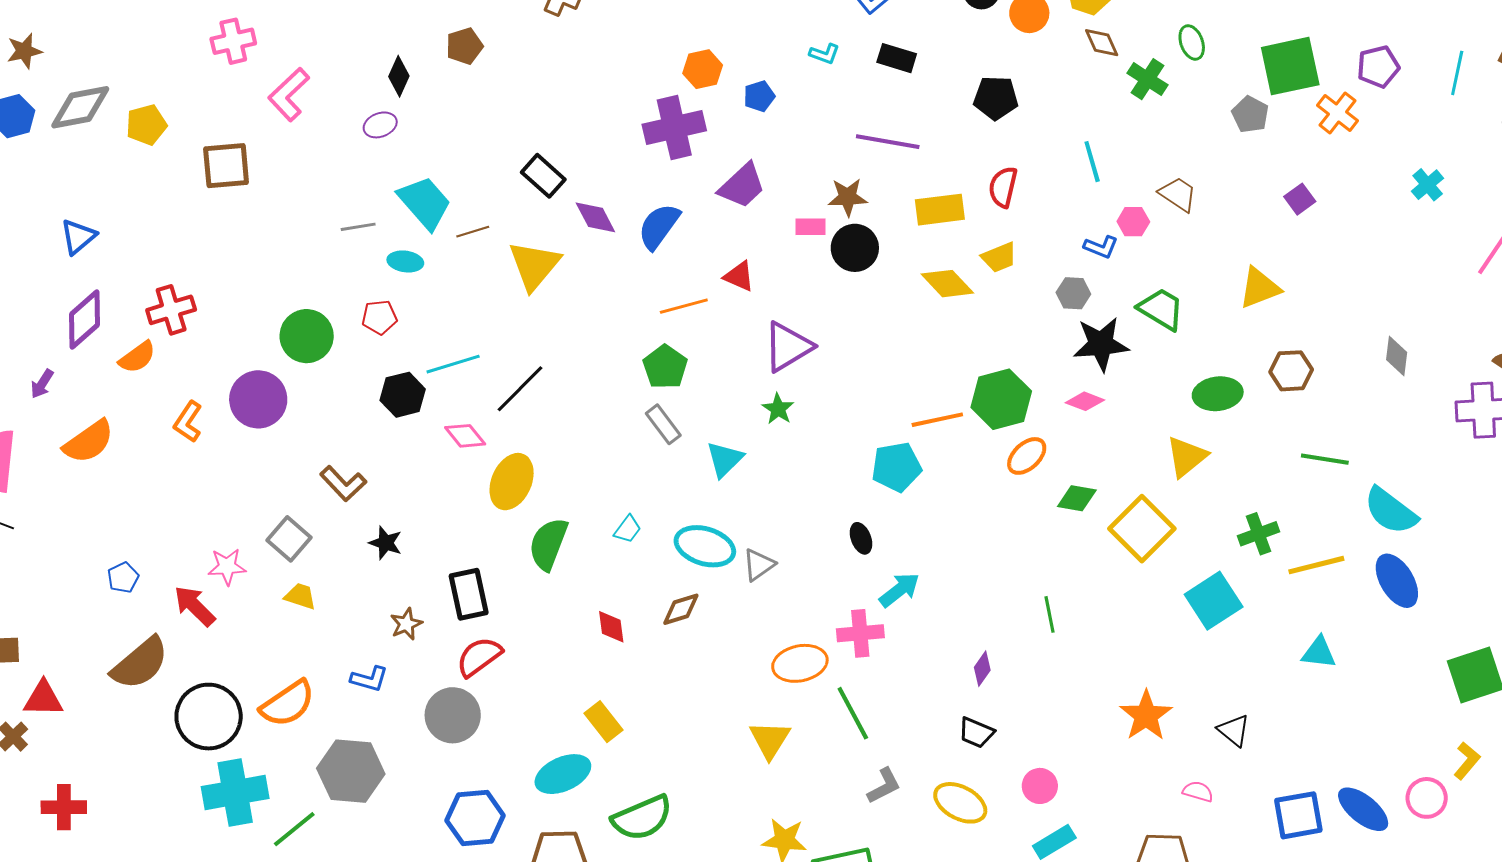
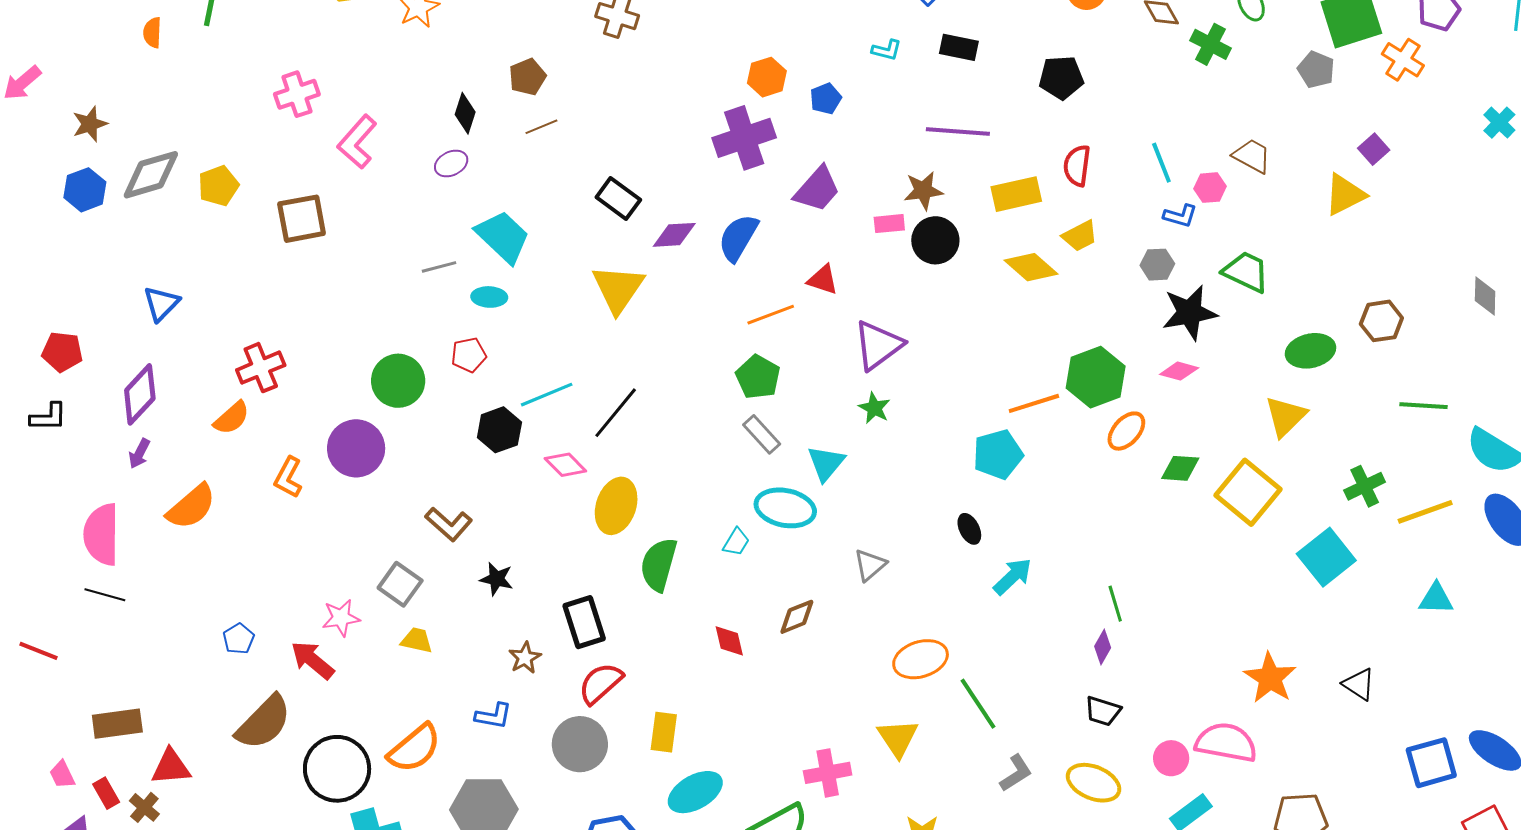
cyan line: (1092, 162) -> (1161, 163), moved
purple diamond: (595, 217) -> (674, 235), turned -60
brown line: (473, 232) -> (541, 127), moved
yellow triangle: (1260, 288) -> (1345, 195), moved
purple diamond: (84, 320) -> (140, 394), moved
cyan ellipse: (705, 546) -> (785, 508), moved
green line: (1049, 614) -> (1115, 604), moved
pink cross: (860, 633) -> (828, 773), moved
yellow rectangle: (604, 722) -> (664, 732), moved, turned 51
pink semicircle: (1198, 791) -> (1226, 742), moved, size x2.0

